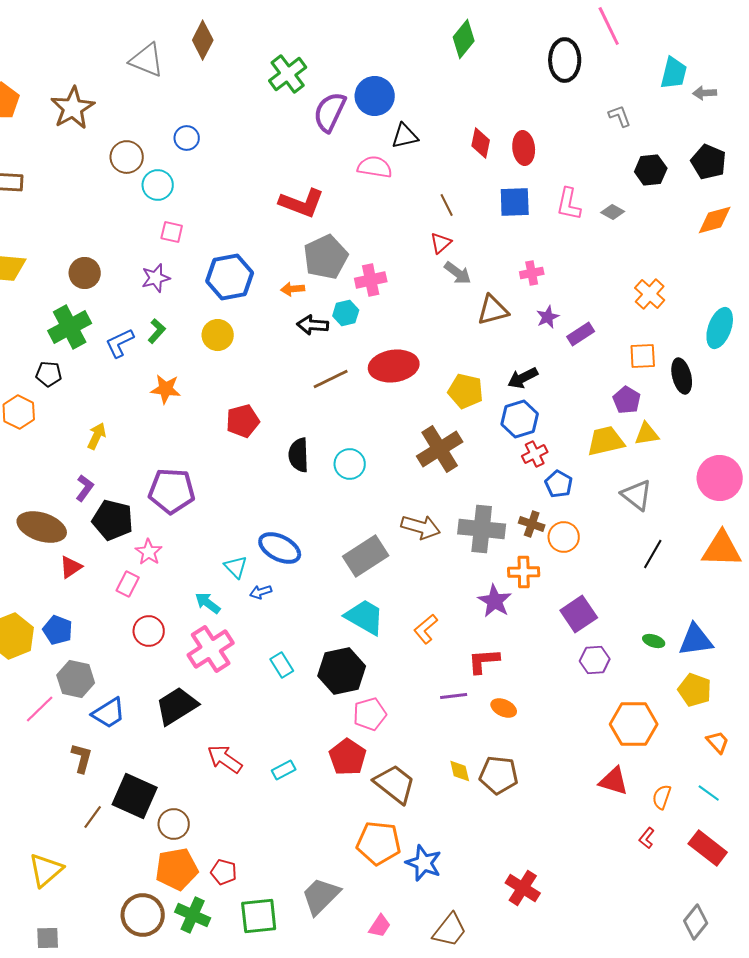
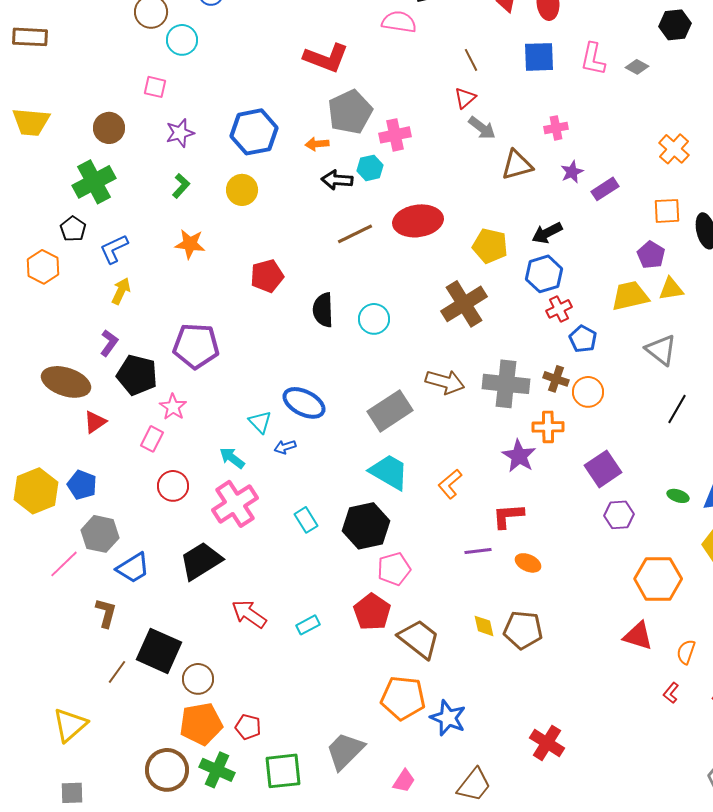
pink square: (172, 232) -> (155, 87), moved
blue L-shape: (120, 343) -> (114, 249), moved
black pentagon: (49, 374) -> (73, 229), turned 30

